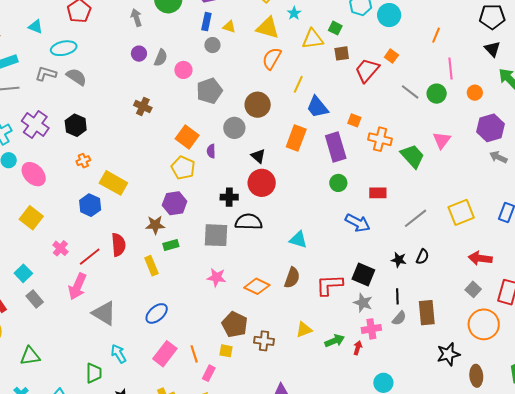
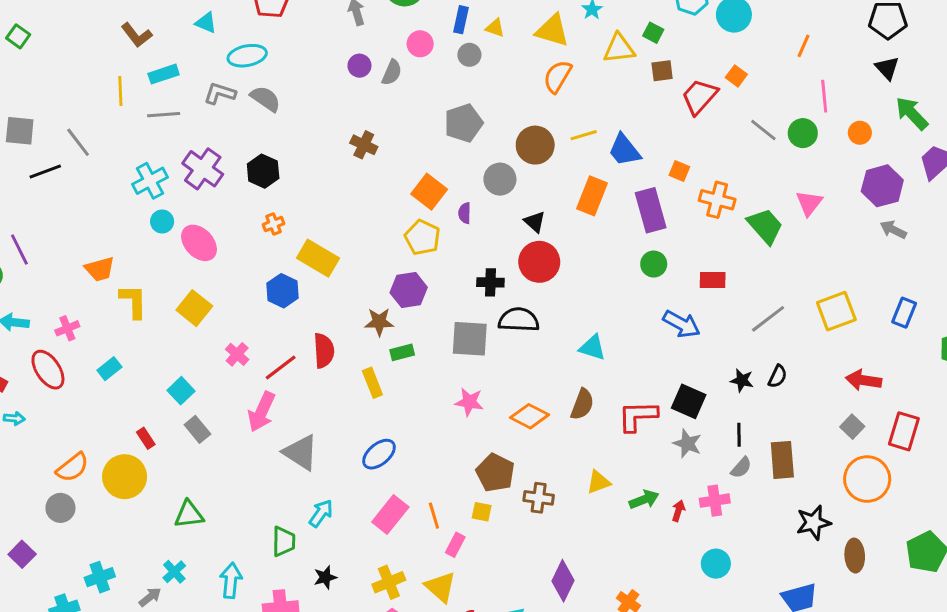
pink circle: (183, 70) -> (420, 44), moved
yellow line: (298, 84) -> (584, 135), moved, turned 48
pink cross: (371, 329) -> (715, 501), moved
cyan arrow: (118, 354) -> (321, 513), turned 66

